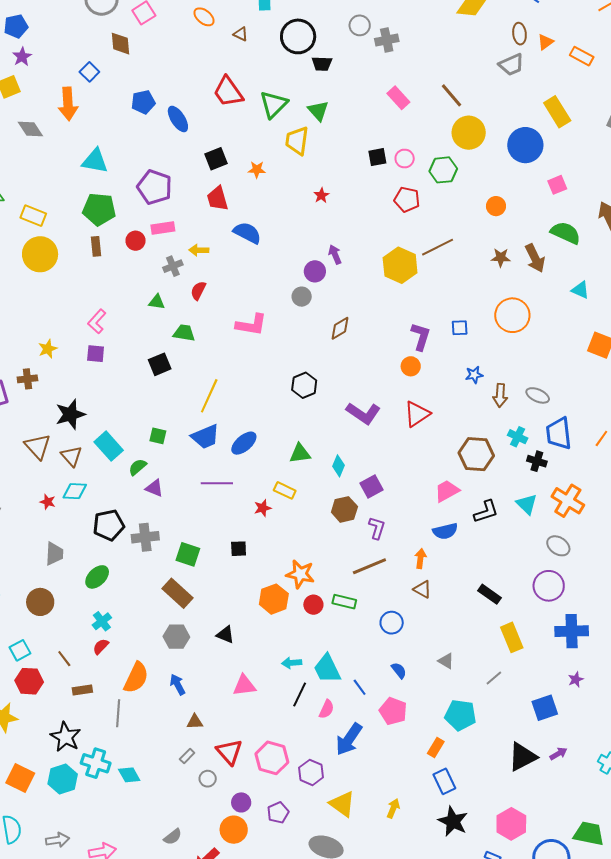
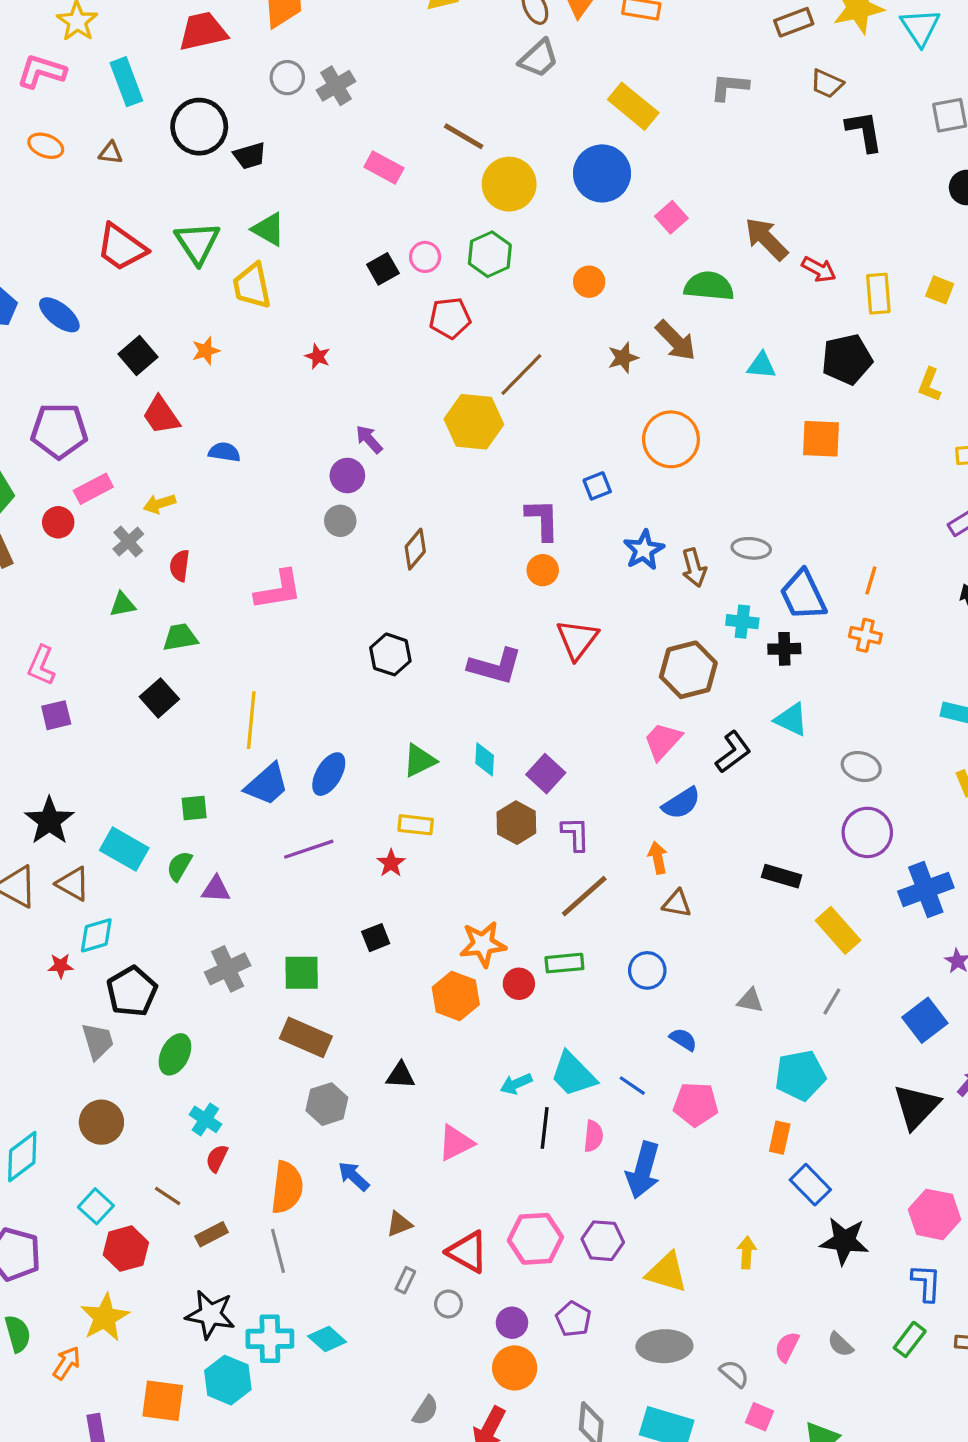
blue semicircle: (247, 233) -> (224, 452), size x0.7
blue star: (474, 375) -> (644, 550), size x1.4
orange cross: (568, 501) -> (865, 635), moved, size x0.6
black pentagon: (109, 525) -> (132, 991), moved

